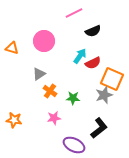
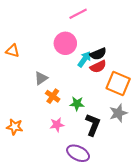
black semicircle: (93, 31) -> (98, 54), moved
pink circle: (44, 41) -> (65, 43), moved
gray star: (104, 95) -> (118, 113), moved
black L-shape: (99, 128) -> (93, 125), moved, turned -30

